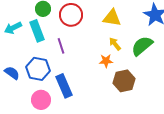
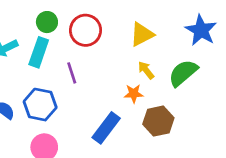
yellow triangle: (112, 18) -> (142, 34), turned -36
cyan rectangle: (37, 31) -> (39, 52), turned 40
blue rectangle: (64, 86) -> (106, 128), moved, turned 60

